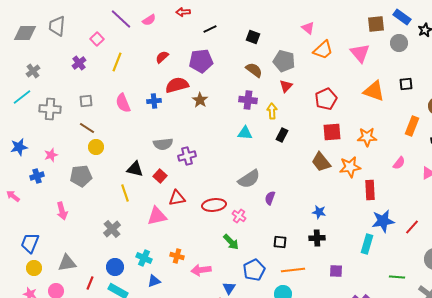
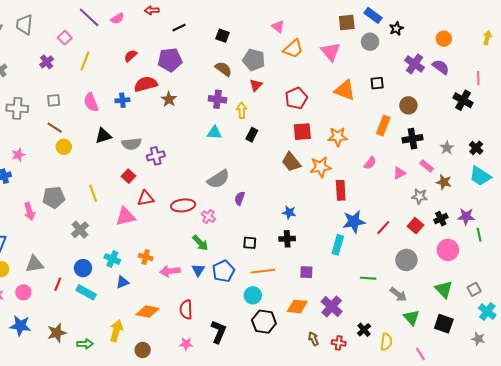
black triangle: (135, 169) -> (103, 136), moved, turned -30
gray pentagon: (81, 176) -> (54, 197), moved
blue triangle: (229, 288) -> (198, 270), moved

